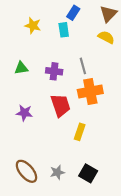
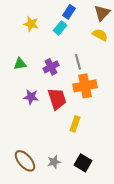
cyan rectangle: (64, 30) -> (60, 28), turned 48
purple cross: (54, 71) -> (51, 67), turned -35
purple star: (24, 113) -> (31, 97), moved

